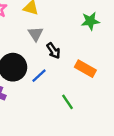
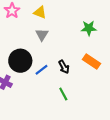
black arrow: (53, 51) -> (64, 67), moved
orange rectangle: (85, 69) -> (92, 62), moved

